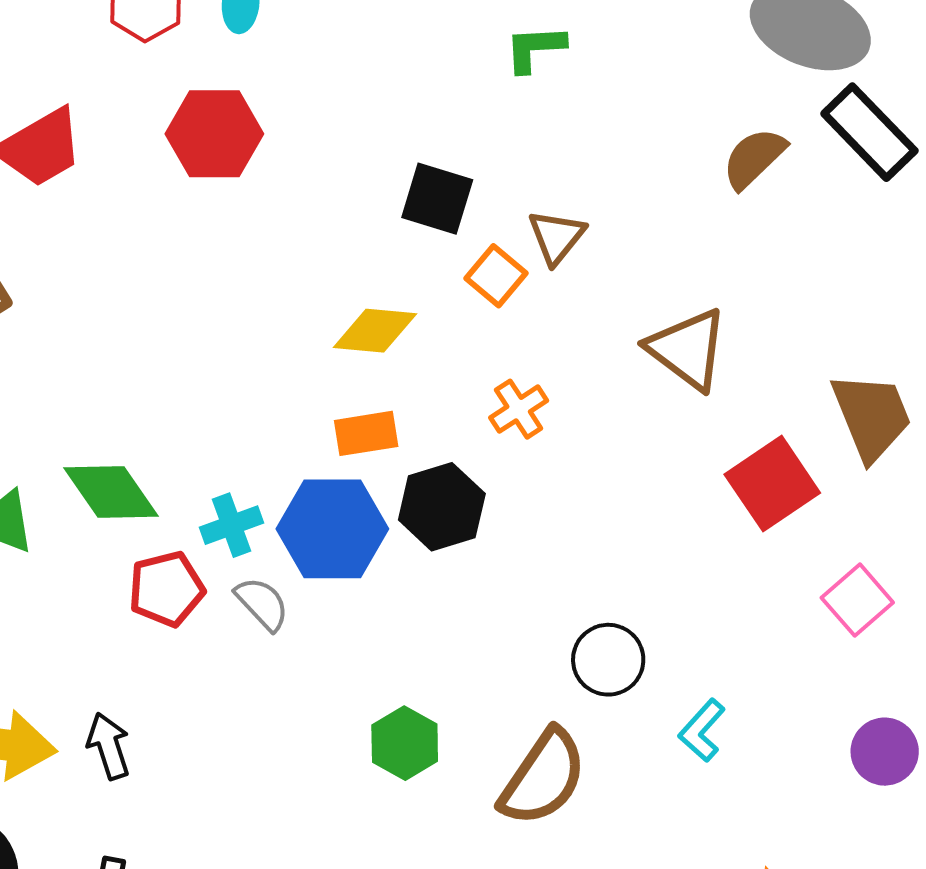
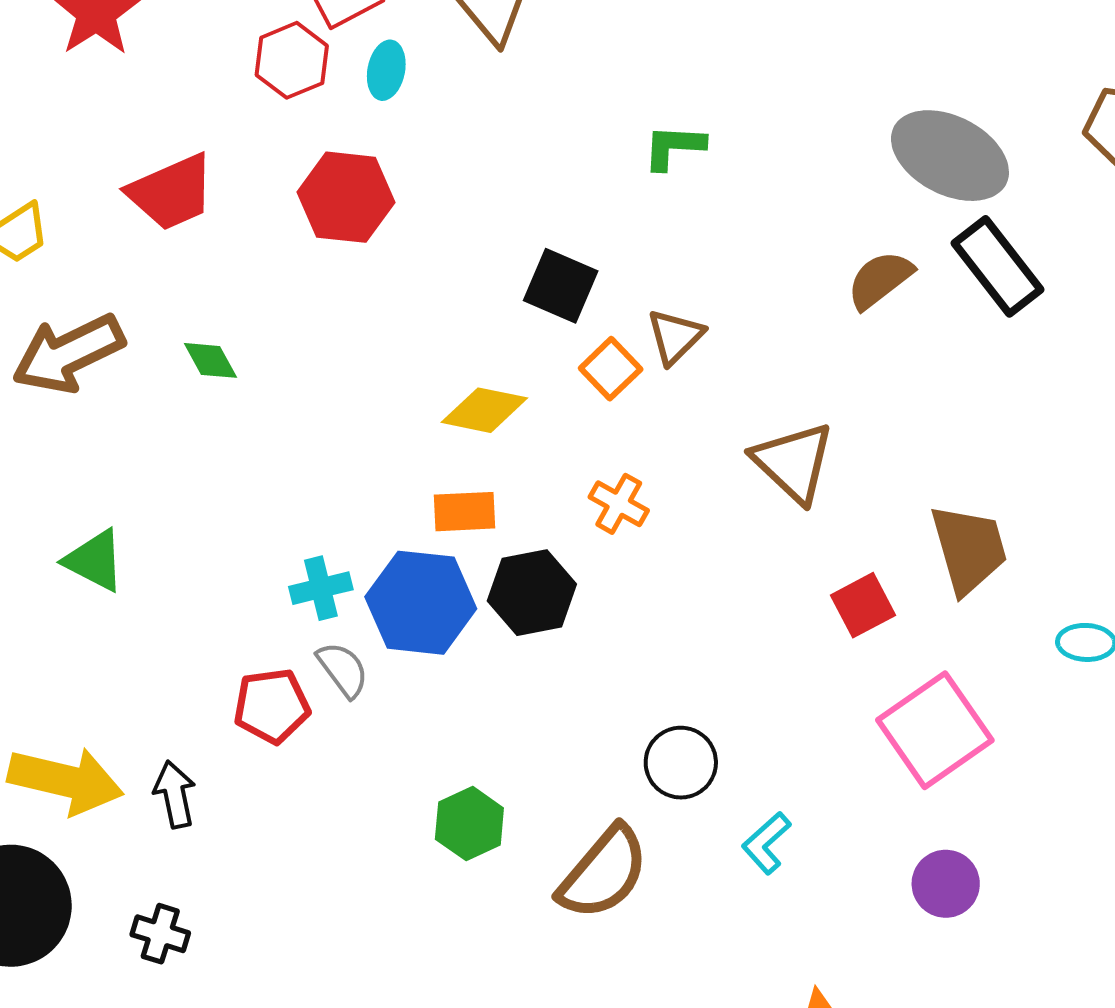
orange cross: (519, 409) -> (619, 504), turned -34
red square: (772, 484) -> (863, 605), size x0.7
green diamond: (111, 492) -> (210, 360), moved, size x0.6
red pentagon: (166, 589) -> (272, 706), moved
pink square: (857, 600) -> (935, 730), size x1.6

